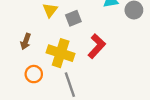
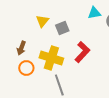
orange circle: (34, 74) -> (26, 68), moved

